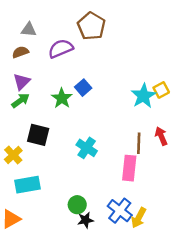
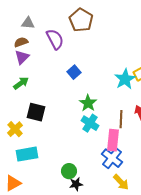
purple semicircle: (61, 49) -> (55, 39), turned 85
purple triangle: (22, 82) -> (22, 57), moved
green star: (62, 98) -> (88, 103), moved
cyan cross: (87, 148) -> (90, 123), moved
blue cross: (120, 211) -> (112, 158), moved
yellow arrow: (139, 218) -> (121, 182), turned -72

